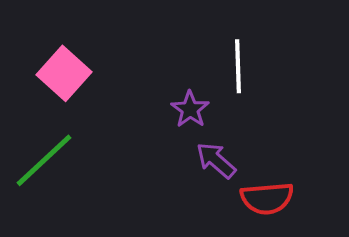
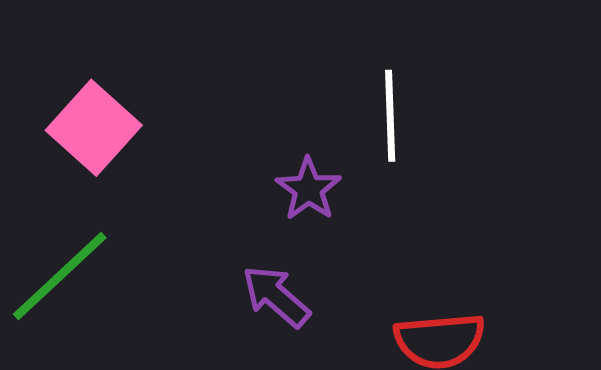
purple arrow: (216, 160) -> (276, 296), moved

